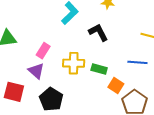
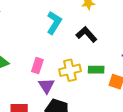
purple triangle: (36, 71) -> (46, 86), moved, turned 30

